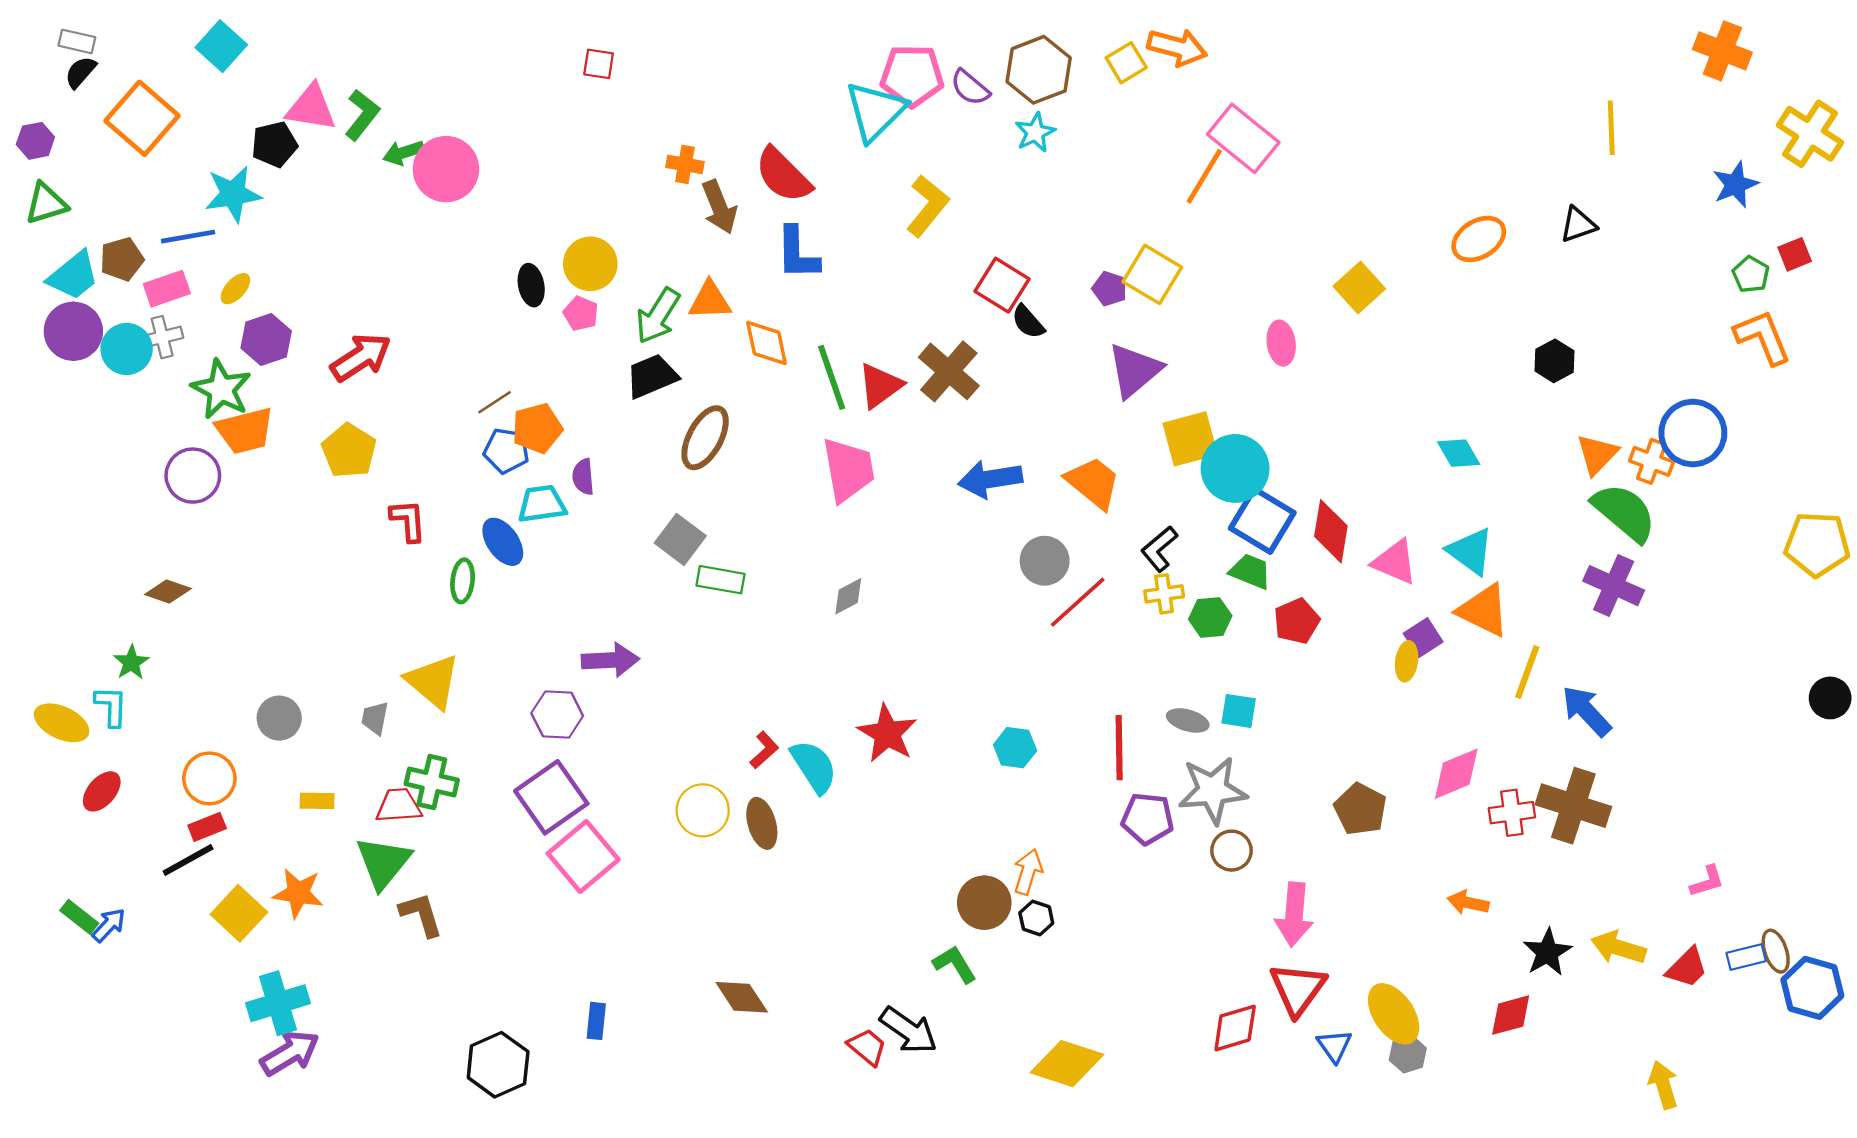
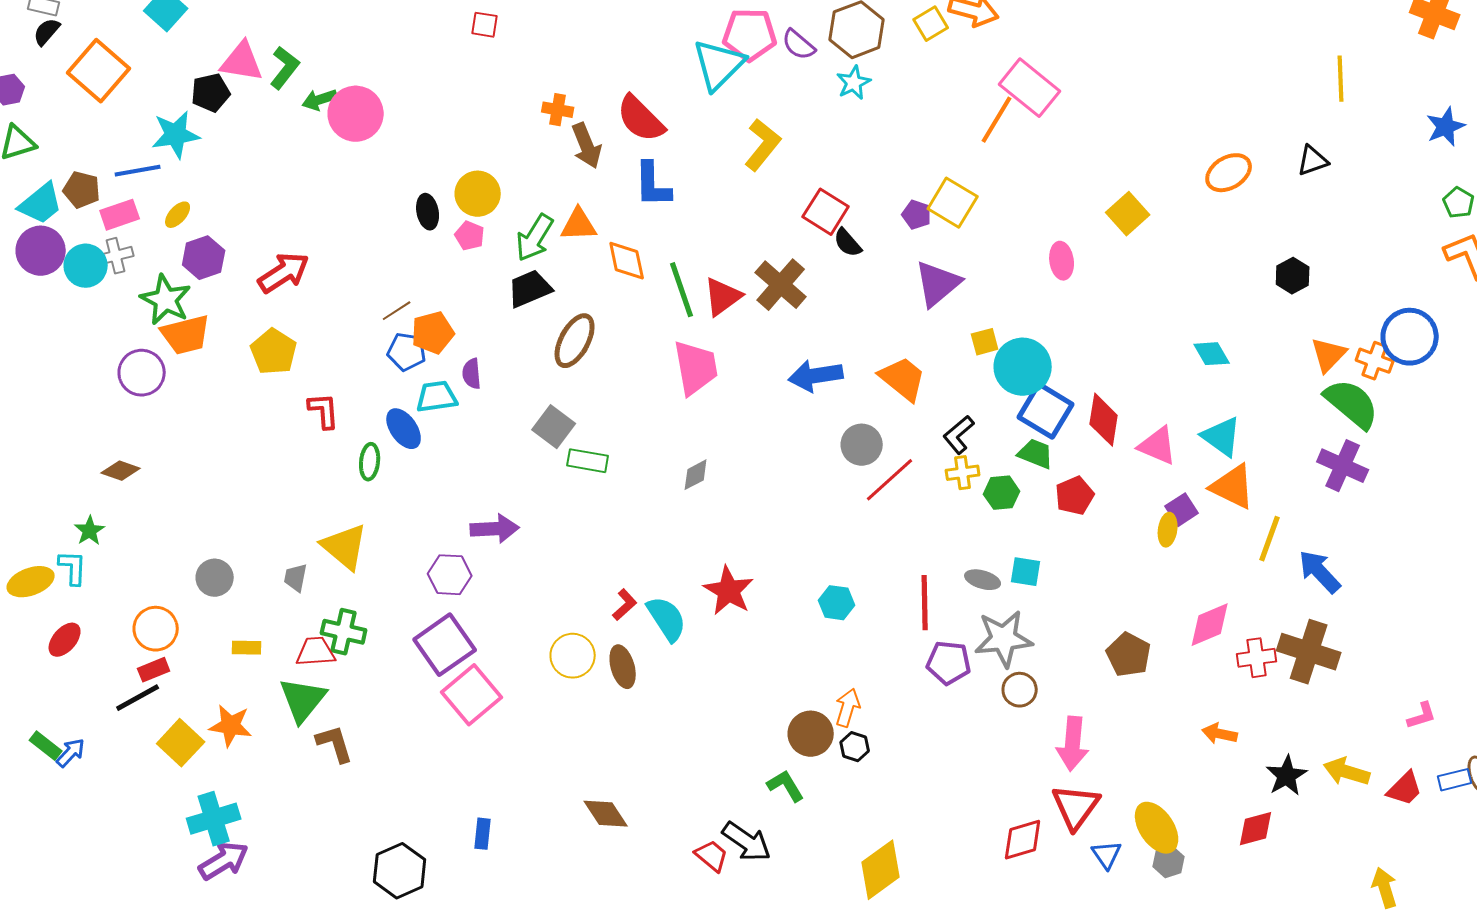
brown pentagon: (122, 259) -> (82, 190), turned 30
yellow square: (1190, 439) -> (985, 342), size x0.6
yellow ellipse: (62, 723) -> (31, 582), turned -45
yellow diamond: (1067, 1064) -> (881, 870), turned -54

